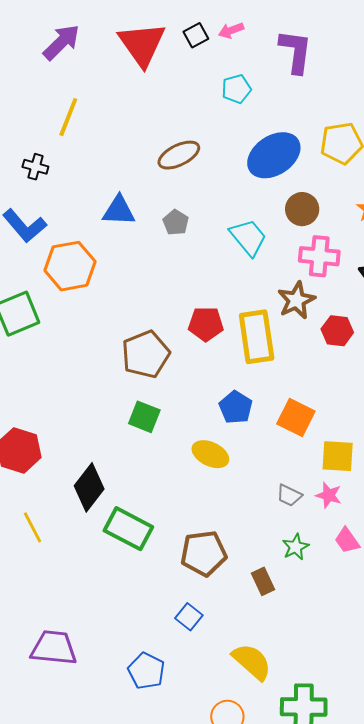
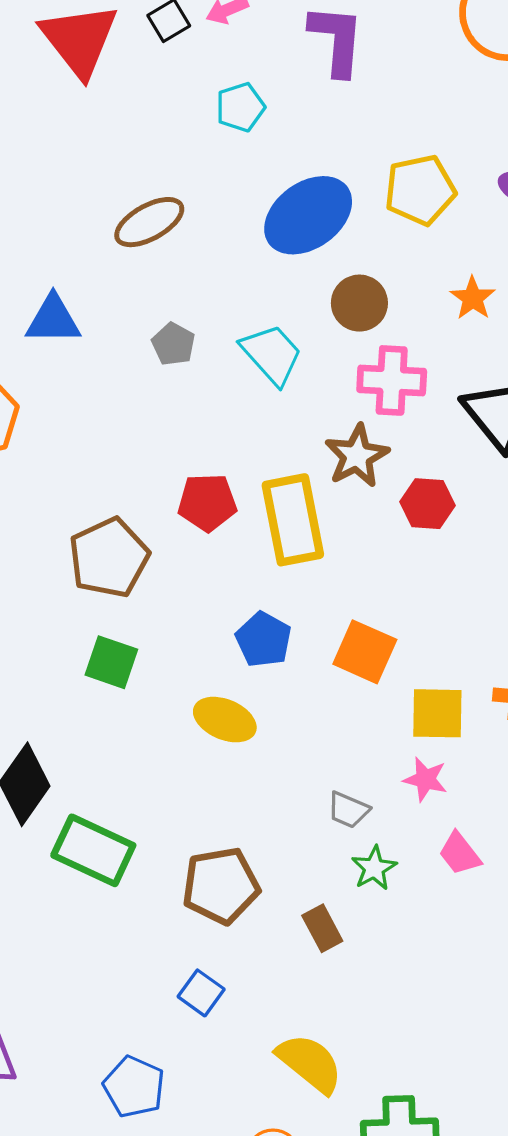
gray pentagon: (176, 222) -> (173, 344), moved
gray trapezoid: (289, 495) -> (348, 810), moved

